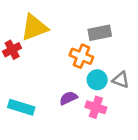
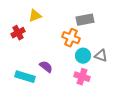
yellow triangle: (34, 27) -> (35, 16), size x0.6
purple semicircle: (68, 98) -> (46, 67), moved, turned 64

